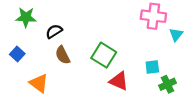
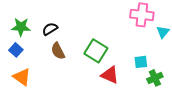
green star: (26, 17) -> (21, 27), moved
orange triangle: (39, 83) -> (22, 77), moved

